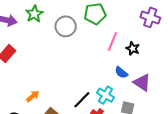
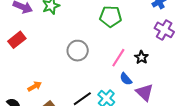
gray circle: (66, 26) -> (78, 51), moved
pink line: (112, 41) -> (118, 58), moved

